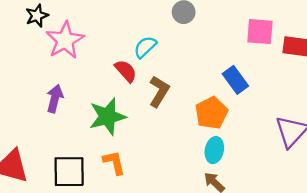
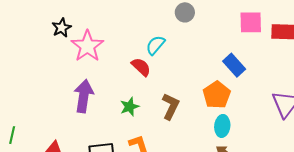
brown L-shape: (159, 91) -> (171, 106), moved
purple arrow: (55, 99) -> (84, 96), size x1.4
green star: (107, 116) -> (130, 107), size x0.6

